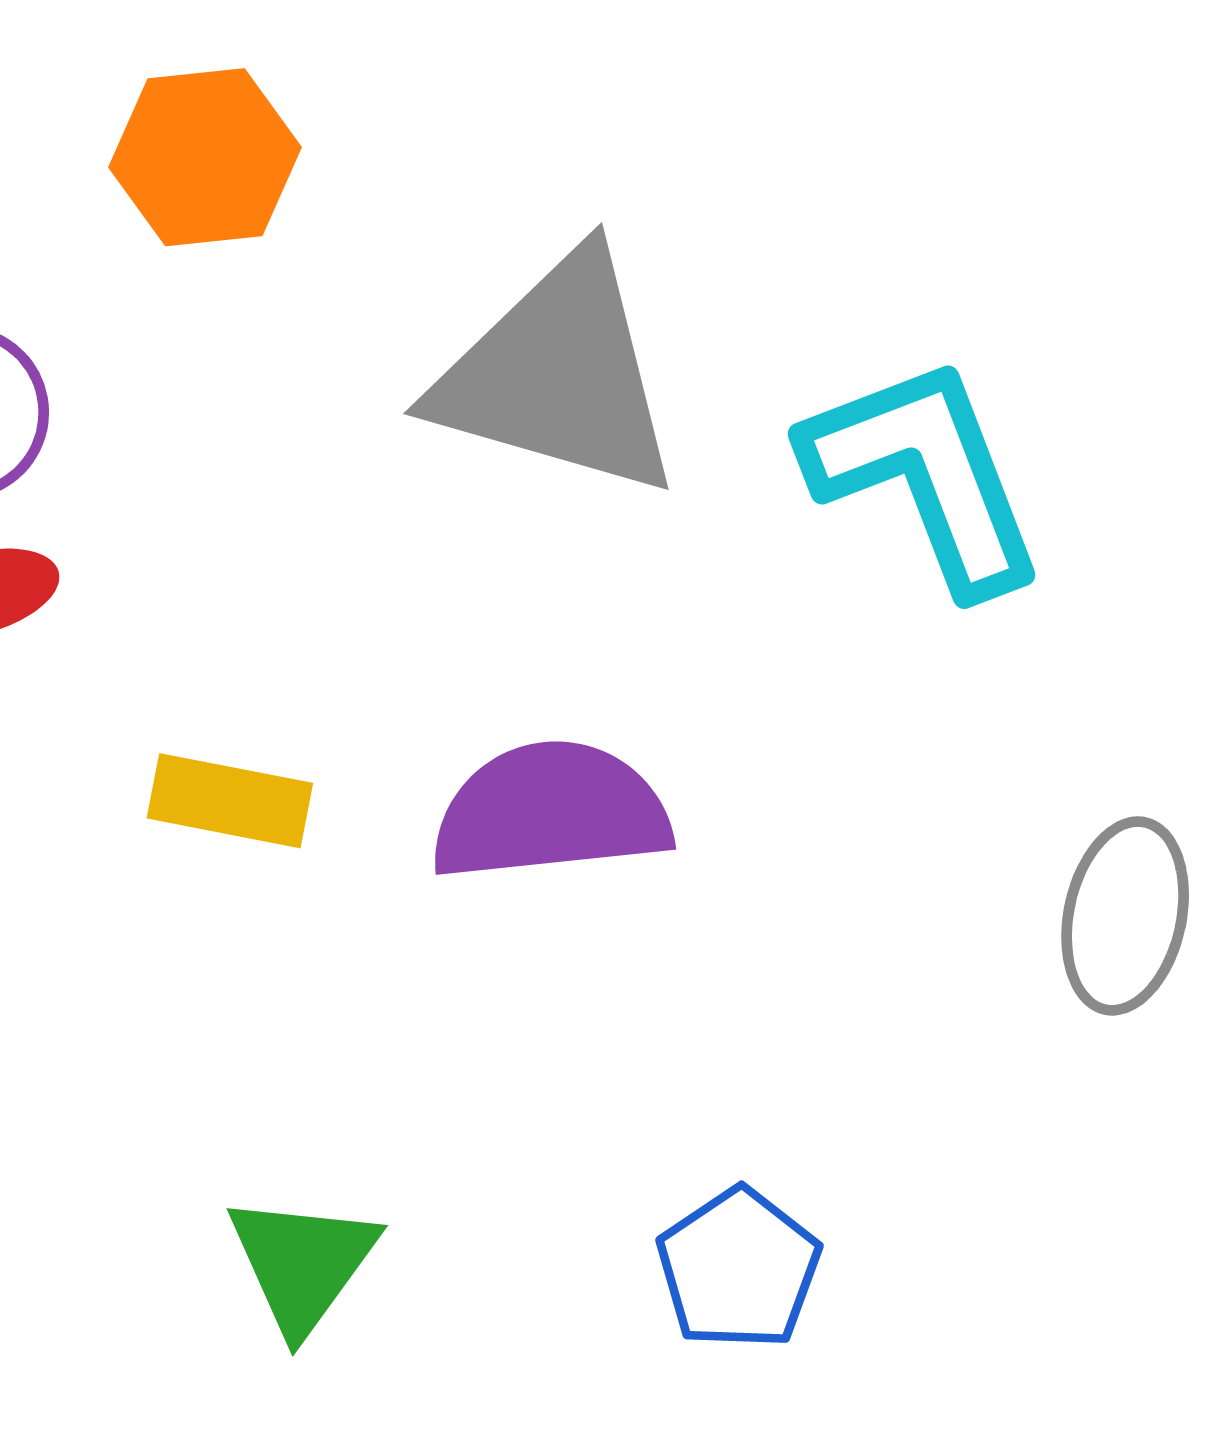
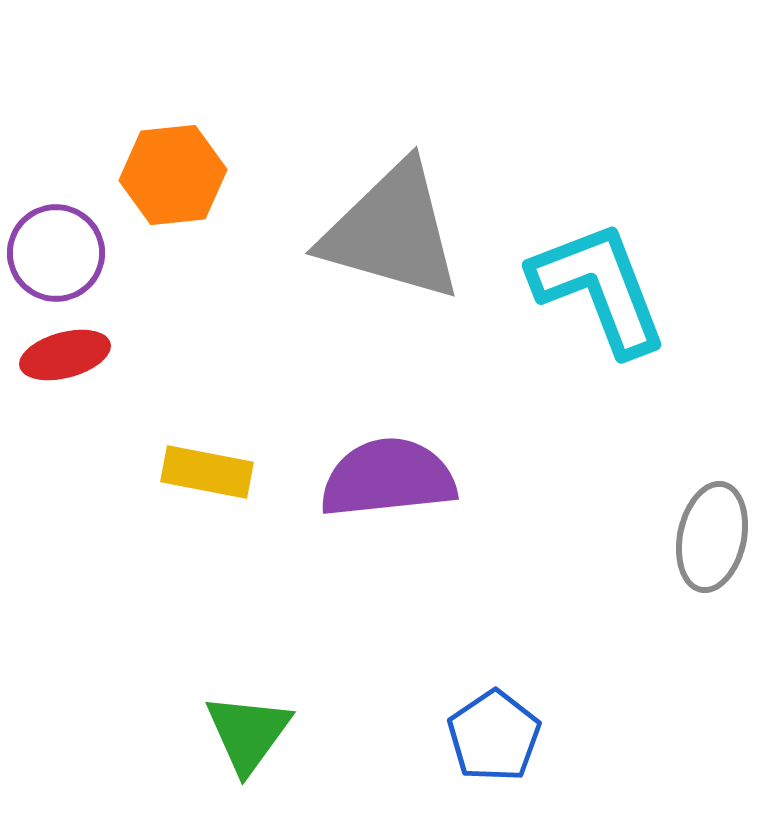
orange hexagon: (205, 157) -> (173, 175), moved

